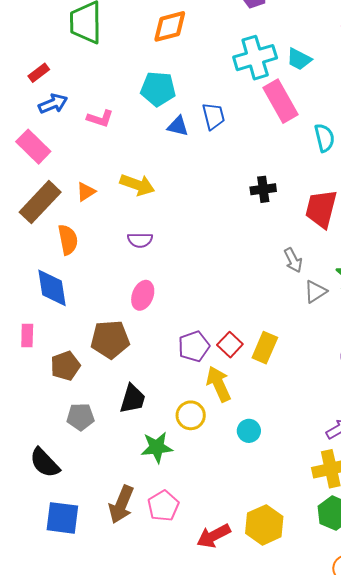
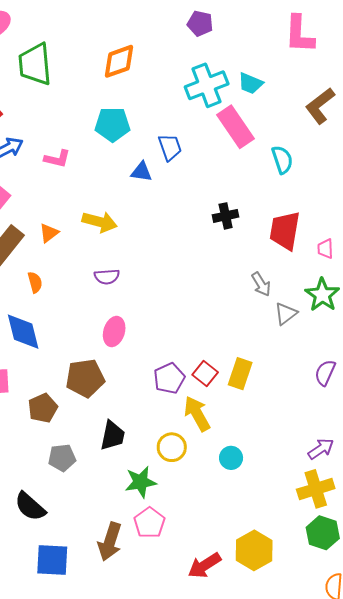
blue triangle: (178, 126) -> (141, 172), moved
orange semicircle: (68, 240) -> (35, 282), size x0.7
pink pentagon: (163, 506) -> (149, 523), moved

